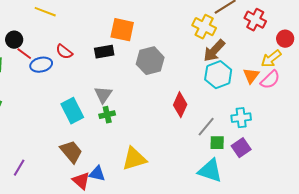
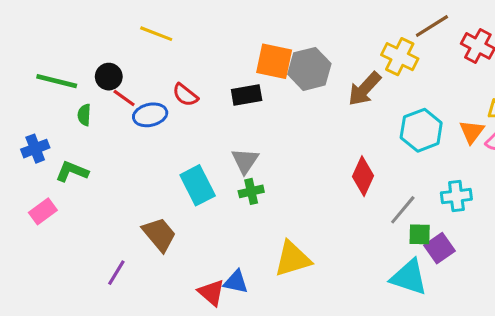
brown arrow: (214, 51) -> (365, 89), moved
gray hexagon: (150, 61) -> (309, 69), moved
purple square: (241, 148) -> (440, 248), moved
brown trapezoid: (71, 152) -> (159, 234), moved

